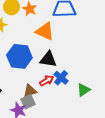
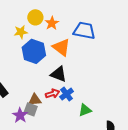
blue hexagon: (19, 56) -> (34, 51), moved
gray square: (28, 102) -> (31, 109), turned 32

